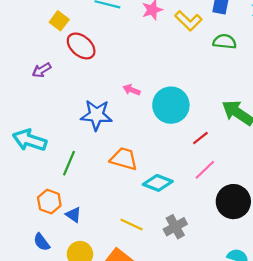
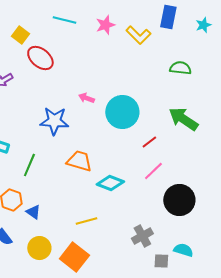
green semicircle: (225, 42) -> (180, 68), moved
yellow line: (131, 225) -> (86, 221), turned -40
gray cross: (175, 227) -> (142, 236), moved

